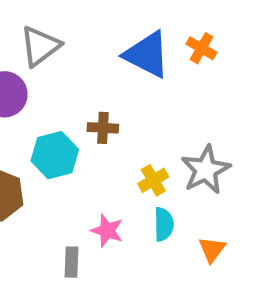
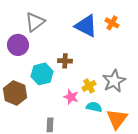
cyan semicircle: (164, 224) -> (94, 107), turned -77
pink star: (107, 231) -> (71, 97), moved
orange triangle: (212, 249) -> (117, 119), size x1.6

